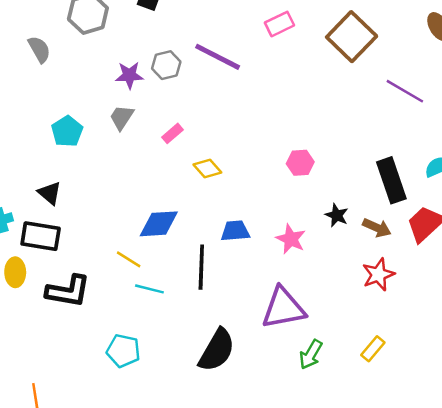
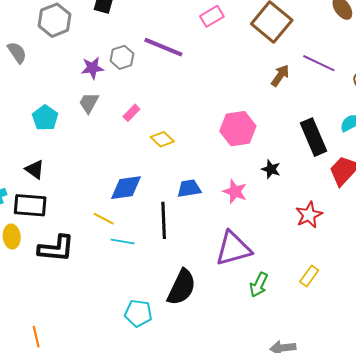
pink hexagon: (300, 163) -> (238, 129), size x1.6
brown arrow: (377, 228) -> (280, 75), moved, turned -75
cyan pentagon: (123, 351) -> (138, 313), moved

